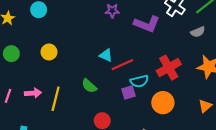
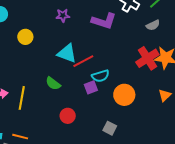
purple star: (112, 11) -> (63, 16), moved
yellow circle: (49, 52) -> (25, 37), moved
cyan triangle: (106, 55) -> (67, 53), size x1.5
red cross: (169, 68) -> (147, 58), moved

